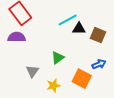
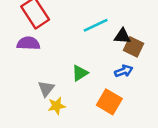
black triangle: (79, 29) -> (122, 36), moved
blue arrow: (99, 64) -> (124, 71), moved
yellow star: (53, 86) -> (57, 106), moved

